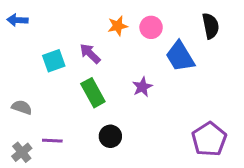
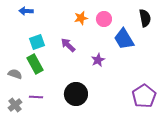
blue arrow: (17, 20) -> (26, 11), moved
purple arrow: (90, 54) -> (68, 45), moved
green rectangle: (93, 93) -> (35, 64), moved
black circle: (110, 136) -> (76, 94), size x1.5

